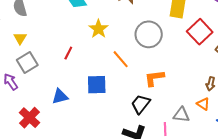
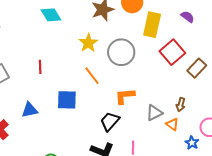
yellow star: (98, 29) -> (88, 43), moved
red line: (68, 53) -> (40, 67), turned -32
gray triangle: (181, 115) -> (154, 113), moved, turned -36

